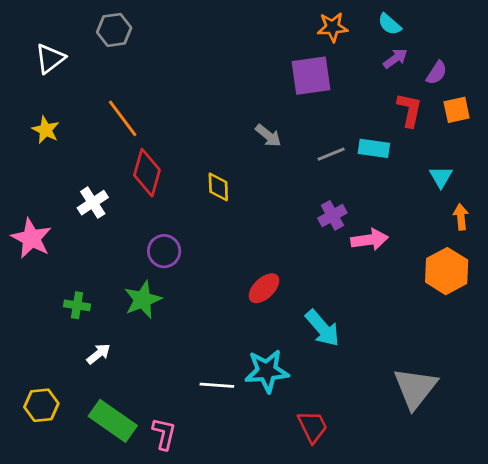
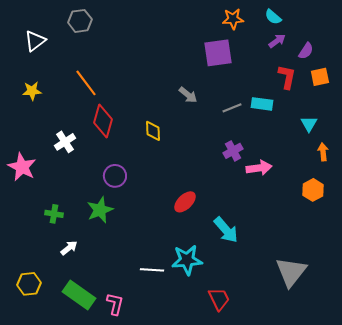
yellow star: (46, 130) -> (32, 91), turned -30
orange hexagon: (447, 271) -> (313, 190), size x0.7

